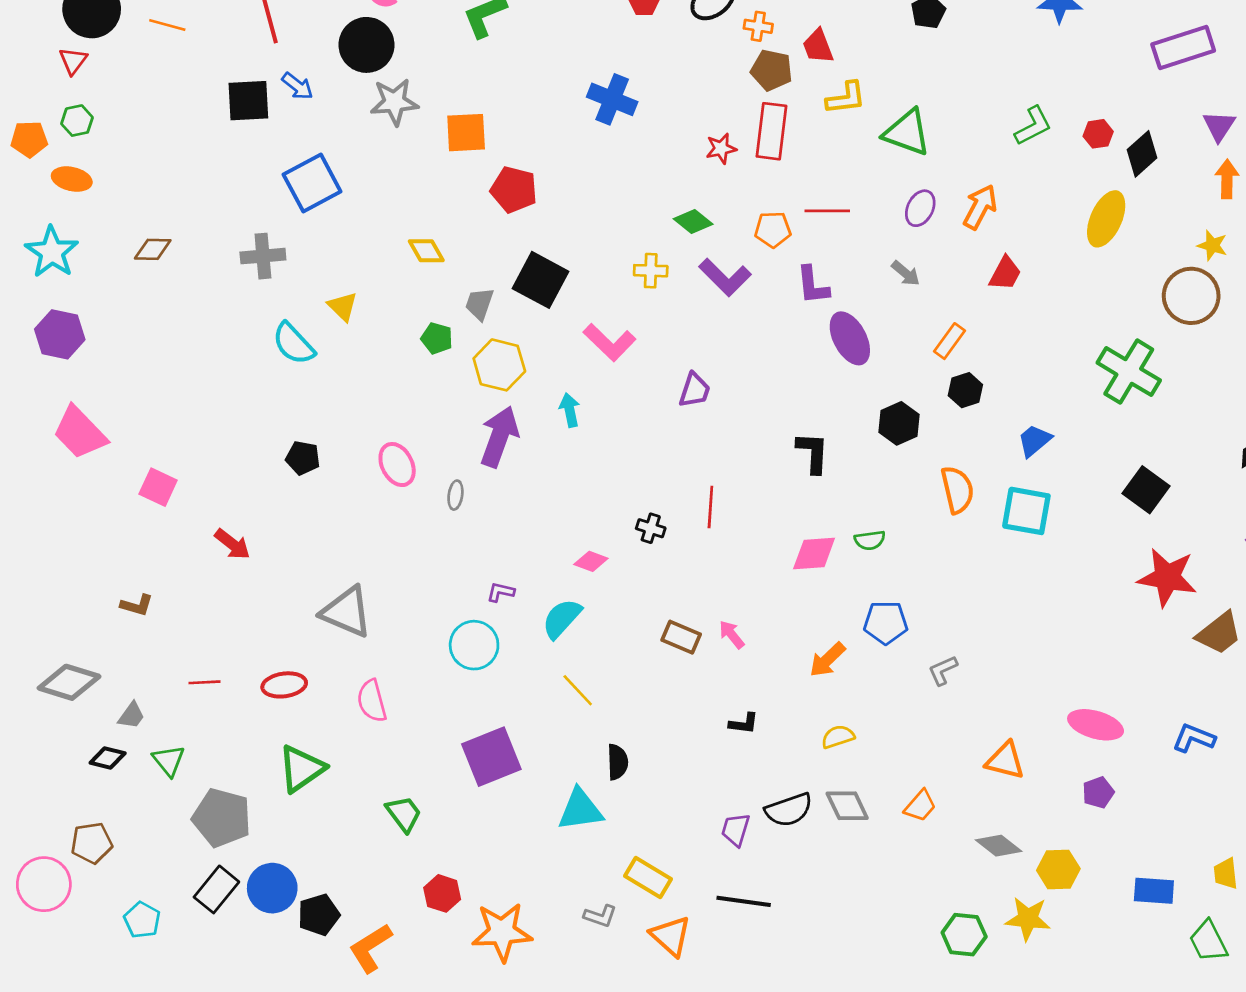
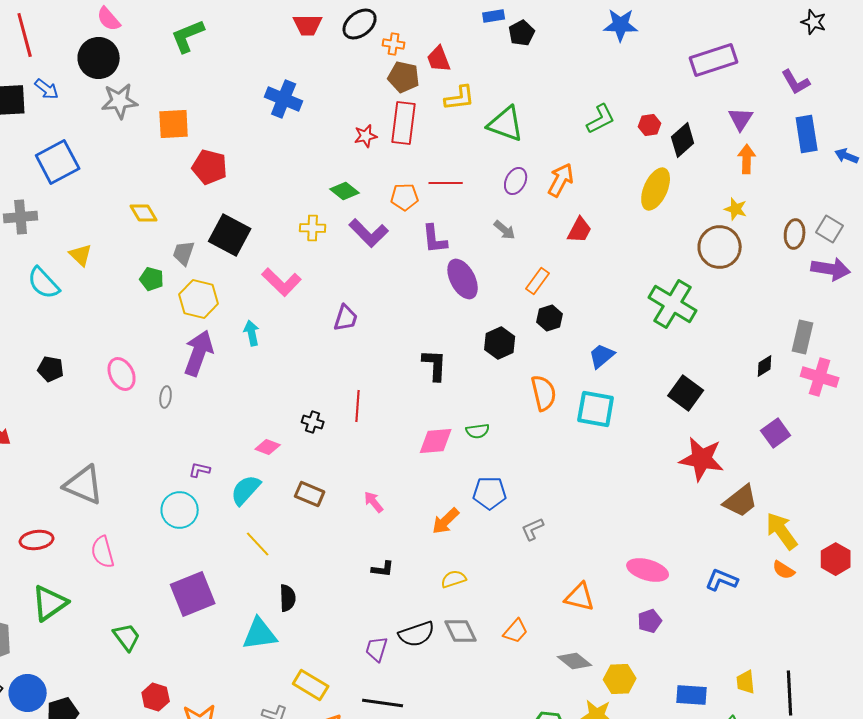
brown rectangle: (681, 637) -> (310, 494), moved

